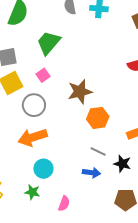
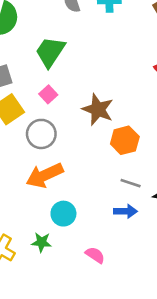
brown star: (80, 92) -> (98, 109), turned -30
green star: (32, 192) -> (42, 242), moved
pink semicircle: (64, 203) -> (95, 255), turned -70

